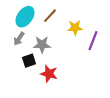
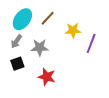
black square: (29, 61) -> (17, 64), moved

